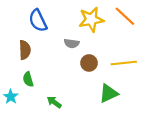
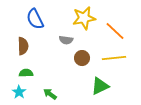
orange line: (125, 16) -> (115, 31), moved
green semicircle: (28, 79) -> (26, 73), turned 104
cyan star: (11, 97) -> (19, 92), moved

